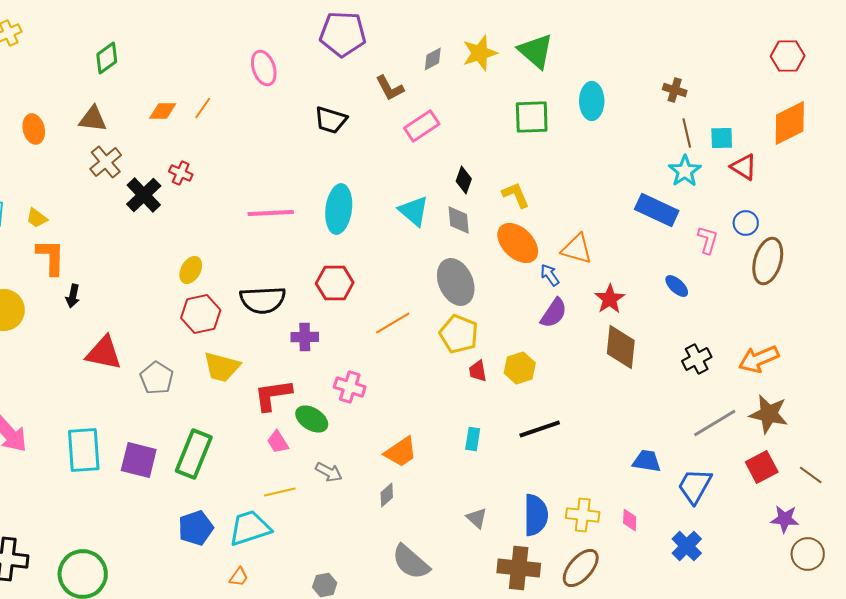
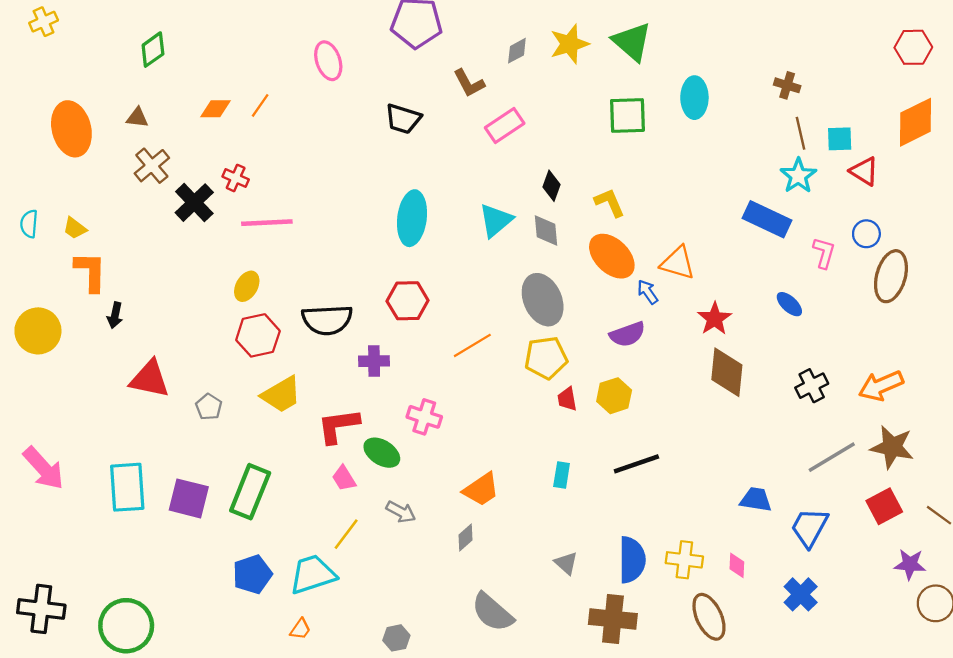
brown triangle: (93, 119) -> (137, 118), size x0.7
orange ellipse: (34, 129) -> (71, 129), size x1.6
cyan triangle: (414, 211) -> (496, 220), turned 40
pink line: (271, 213) -> (267, 223), moved
purple semicircle: (554, 313) -> (627, 334), moved, turned 36
yellow pentagon: (459, 334) -> (546, 358), turned -30
yellow trapezoid: (222, 367) -> (281, 395), turned -45
gray pentagon: (157, 378) -> (209, 407), size x0.7
yellow line: (280, 492) -> (346, 534), turned -40
brown ellipse: (581, 568) -> (709, 617), moved, turned -66

